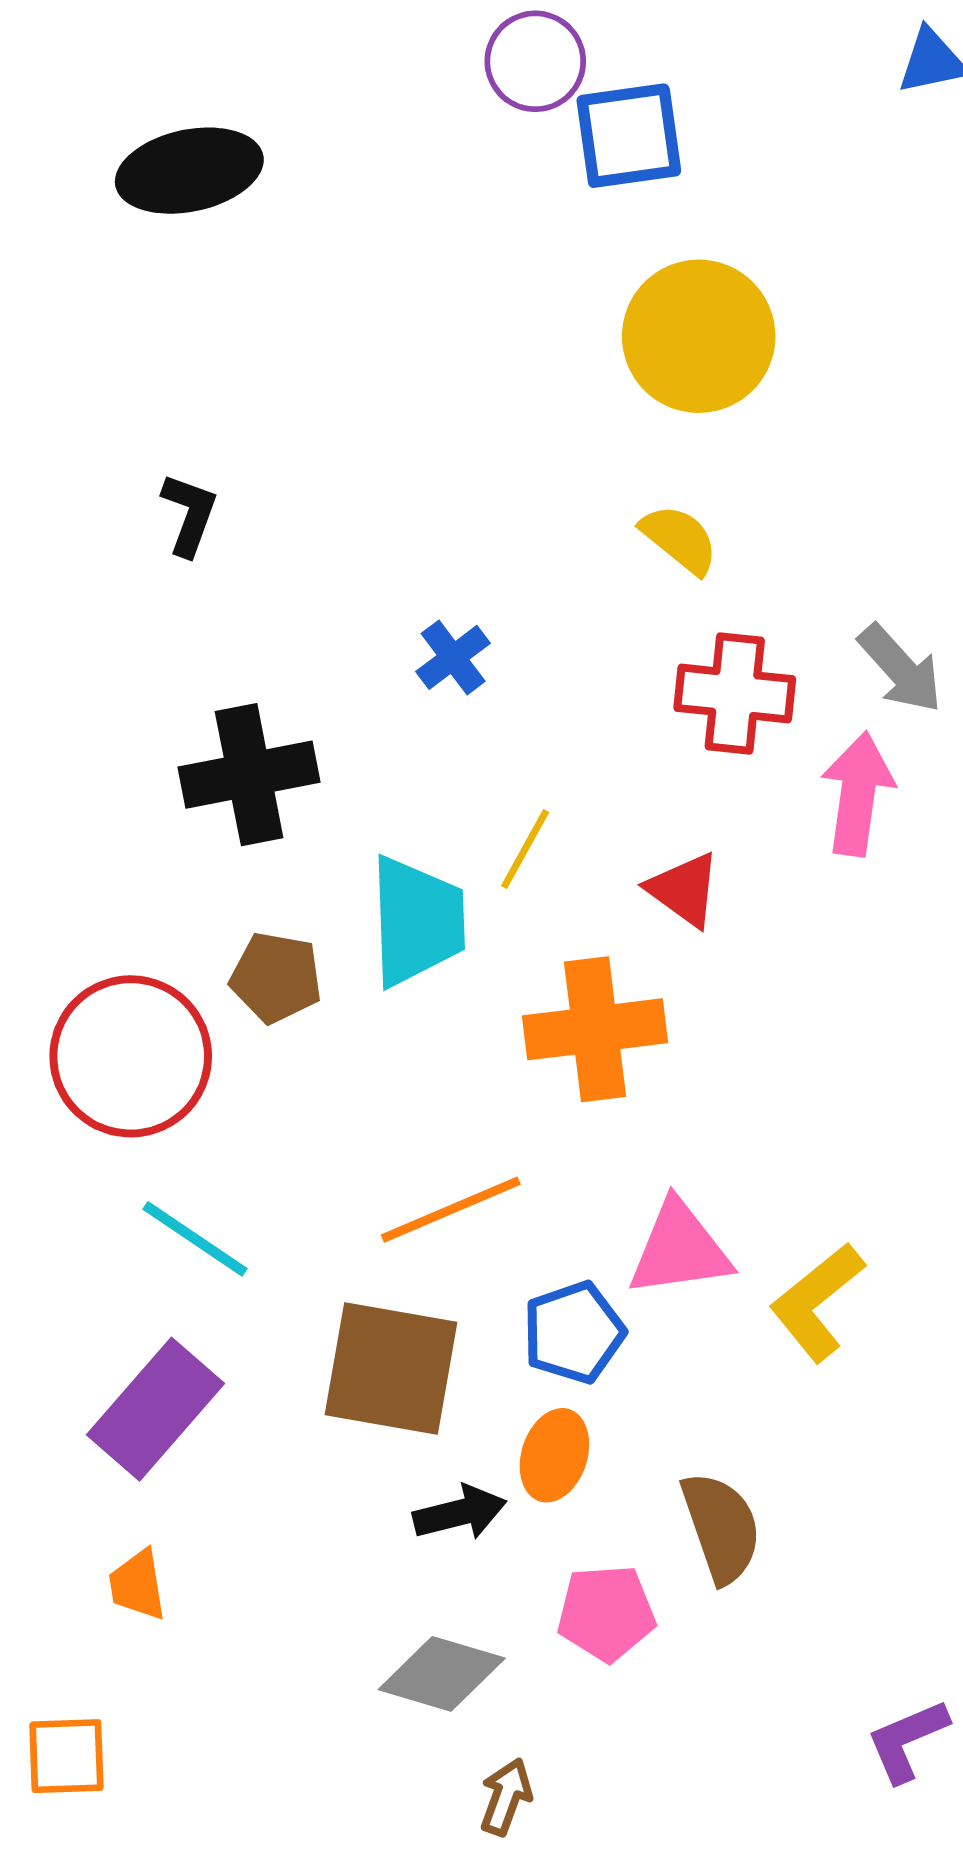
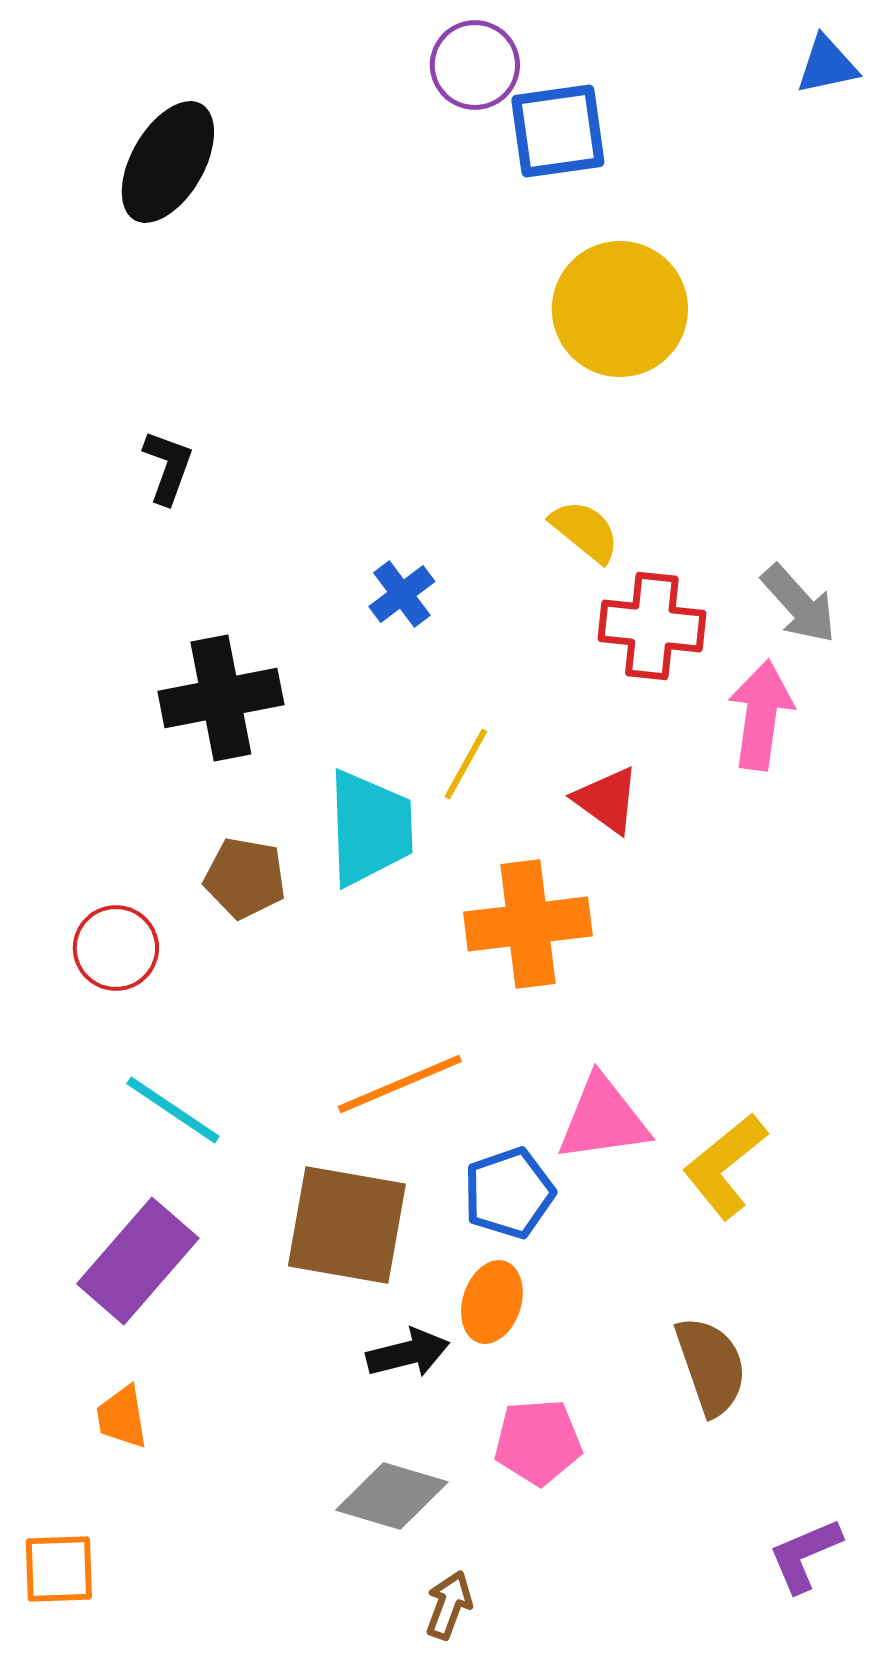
black ellipse: (189, 171) -> (168, 162), turned -48
yellow semicircle: (680, 539) -> (585, 531), moved
red circle: (131, 1056) -> (116, 948), size x0.6
brown semicircle: (721, 1527) -> (711, 1366), moved

